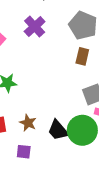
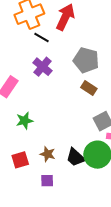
brown rectangle: (82, 56) -> (89, 88), turned -63

